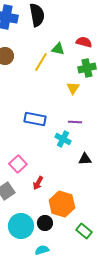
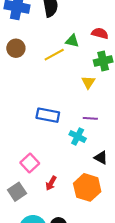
yellow line: (41, 62) -> (54, 55), turned 30
black triangle: (85, 159) -> (101, 158), turned 32
orange hexagon: (62, 204) -> (87, 187), moved

